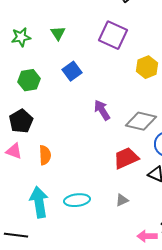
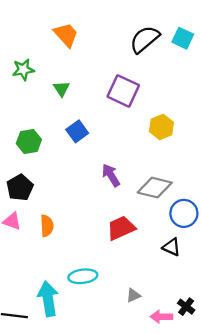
green star: (21, 37) -> (23, 70), moved
red trapezoid: (126, 158) -> (121, 228), moved
gray triangle: (122, 200) -> (133, 295), moved
cyan arrow: (39, 202) -> (48, 299), moved

